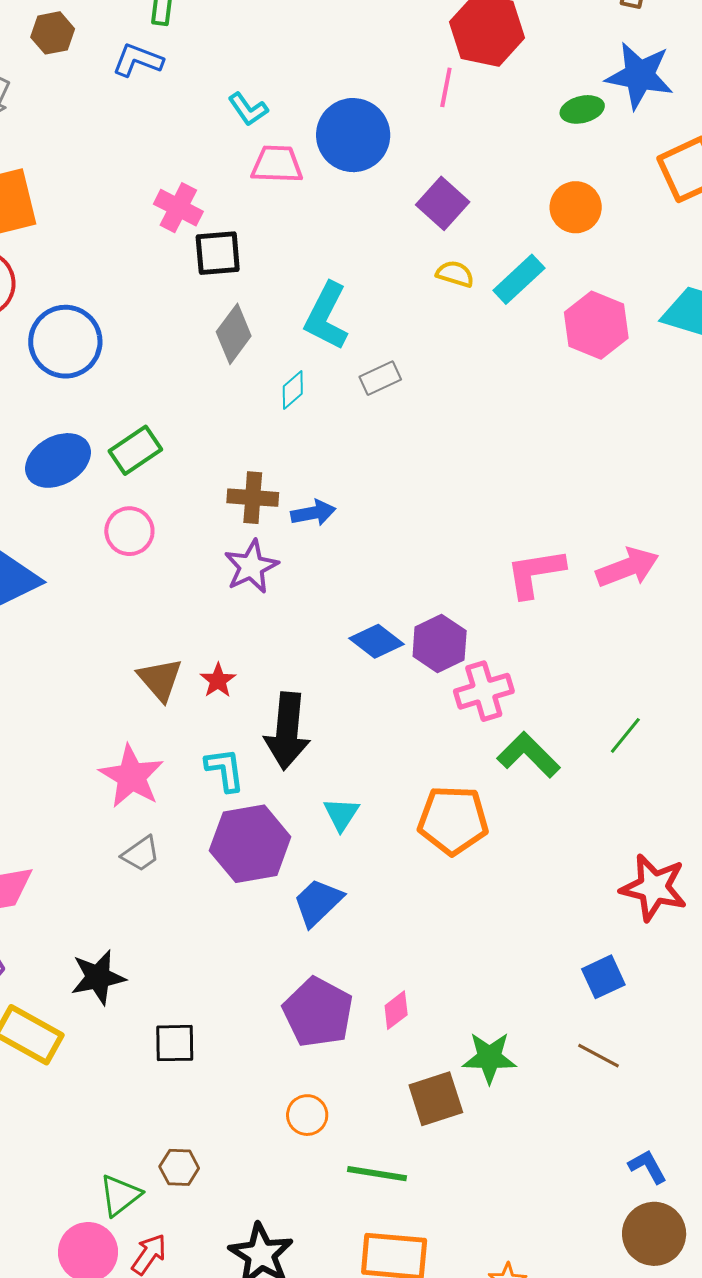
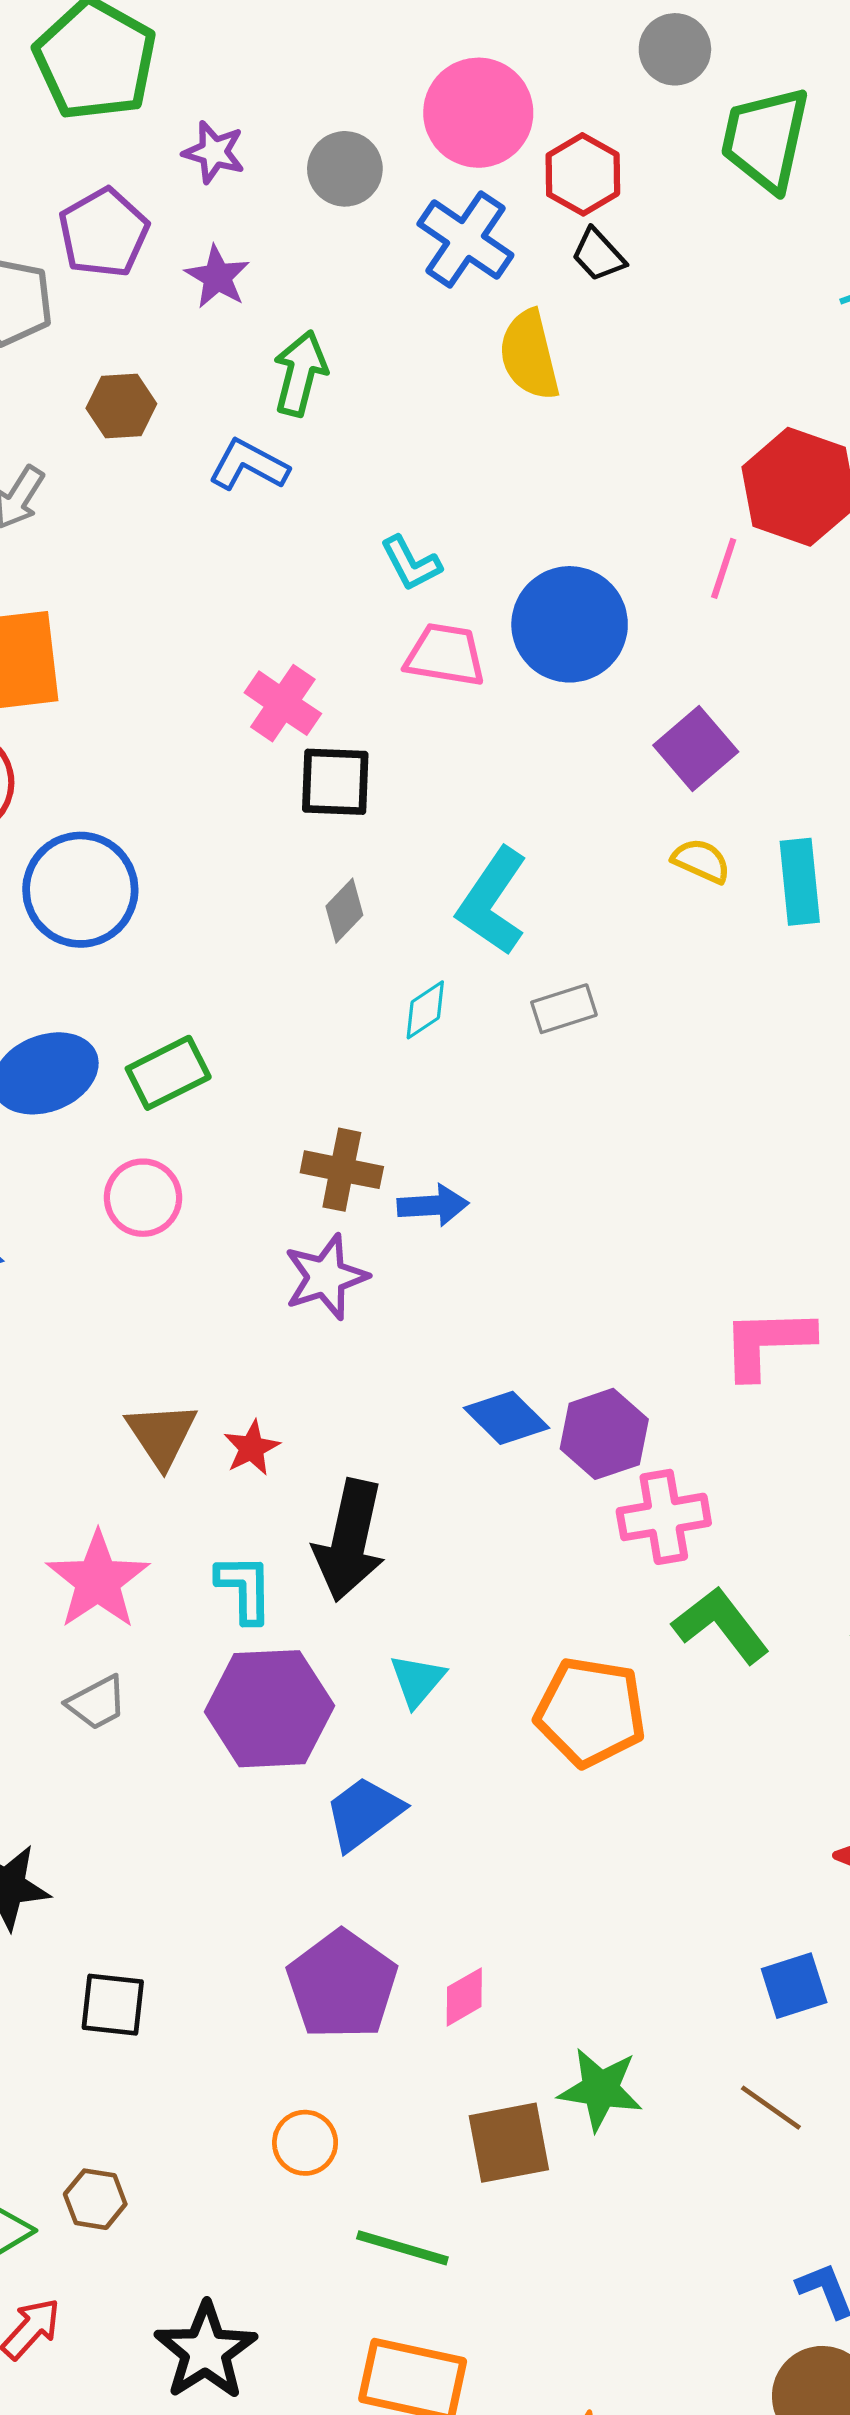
cyan rectangle: (519, 279) -> (800, 882), turned -60
gray diamond: (234, 334) -> (344, 911), size x0.7

